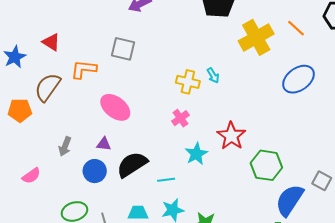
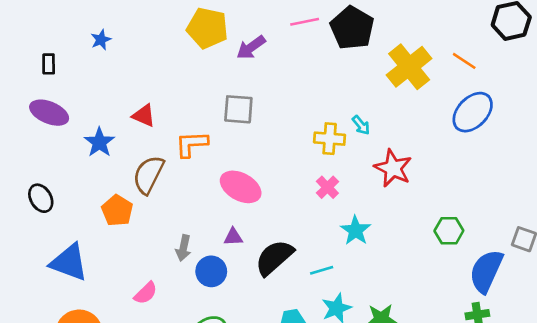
orange line: (296, 28) -> (464, 61), moved
orange pentagon: (20, 110) -> (117, 211), turned -30
red star: (231, 136) -> (393, 168), moved
green hexagon: (266, 165) -> (449, 231), size x0.7
blue circle: (95, 171) -> (211, 271), moved

